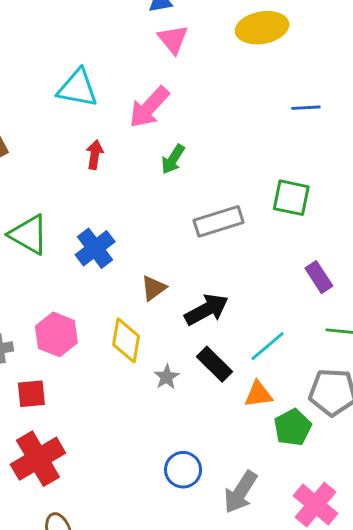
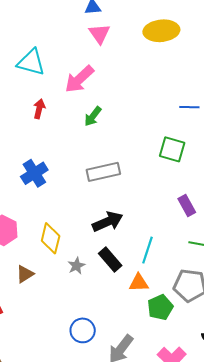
blue line: (306, 108) -> (189, 107), moved
gray rectangle: (219, 221) -> (103, 172), moved
brown triangle: (154, 288) -> (25, 274), moved
cyan line: (268, 346) -> (148, 250), turned -36

